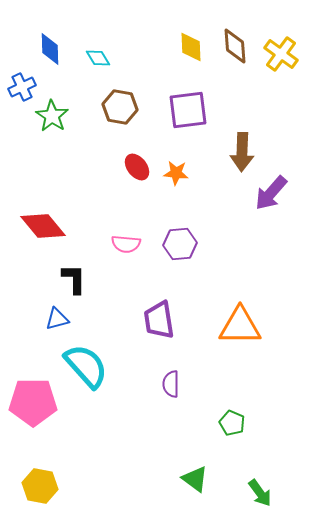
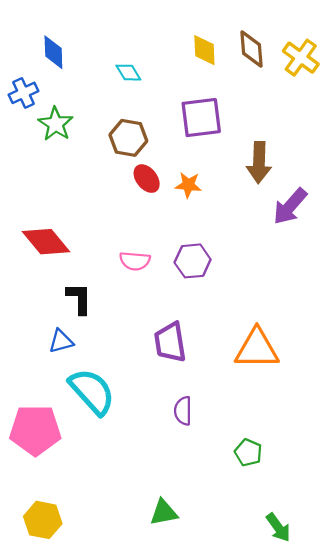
cyan diamond: (98, 58) -> (128, 73), moved
brown hexagon: (120, 107) -> (128, 138), moved
green triangle: (195, 479) -> (164, 512), moved, turned -48

